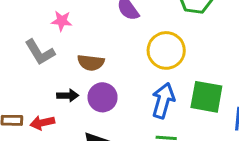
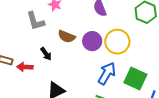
black arrow: (68, 96) -> (46, 54), turned 40
purple circle: (103, 97) -> (92, 41), moved

